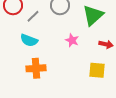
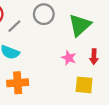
pink star: (72, 40) -> (69, 58), moved
red arrow: (106, 44) -> (94, 57), turned 80

